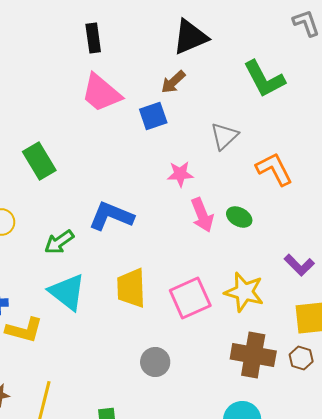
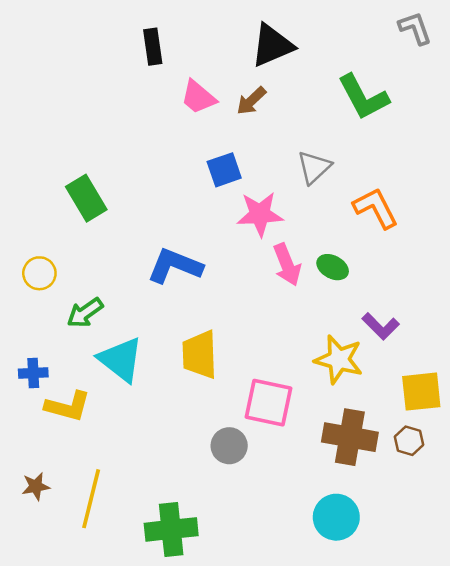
pink trapezoid: (101, 93) -> (198, 97), moved, size x0.7
blue square: (153, 116) -> (224, 170), moved
pink star: (180, 174) -> (260, 214), size x1.4
green arrow: (59, 242) -> (85, 313), moved
purple L-shape: (299, 265) -> (381, 326), moved
pink square: (190, 298) -> (269, 403), moved, turned 36

